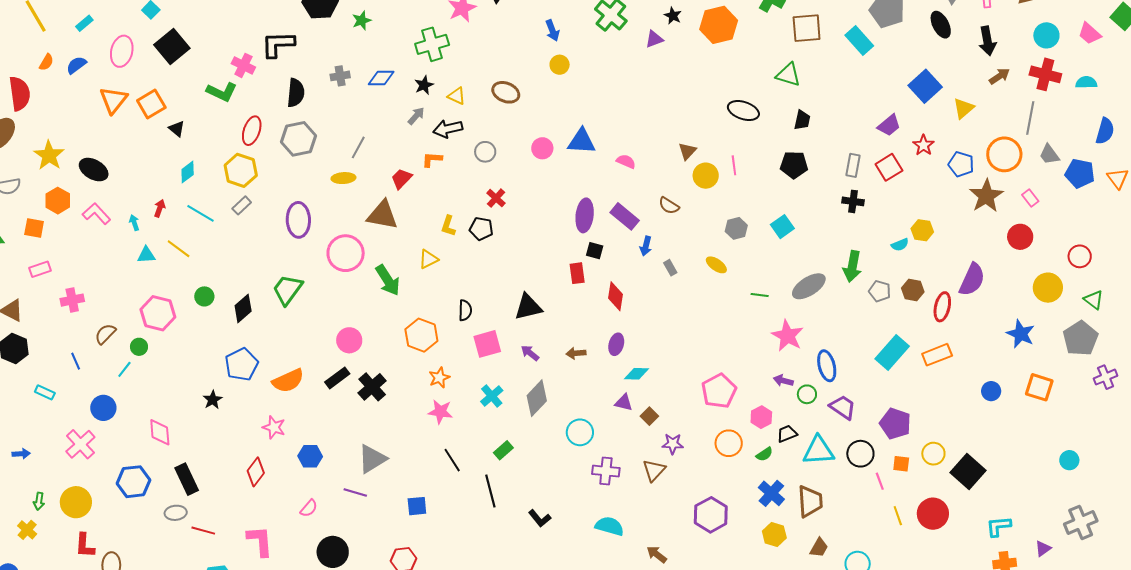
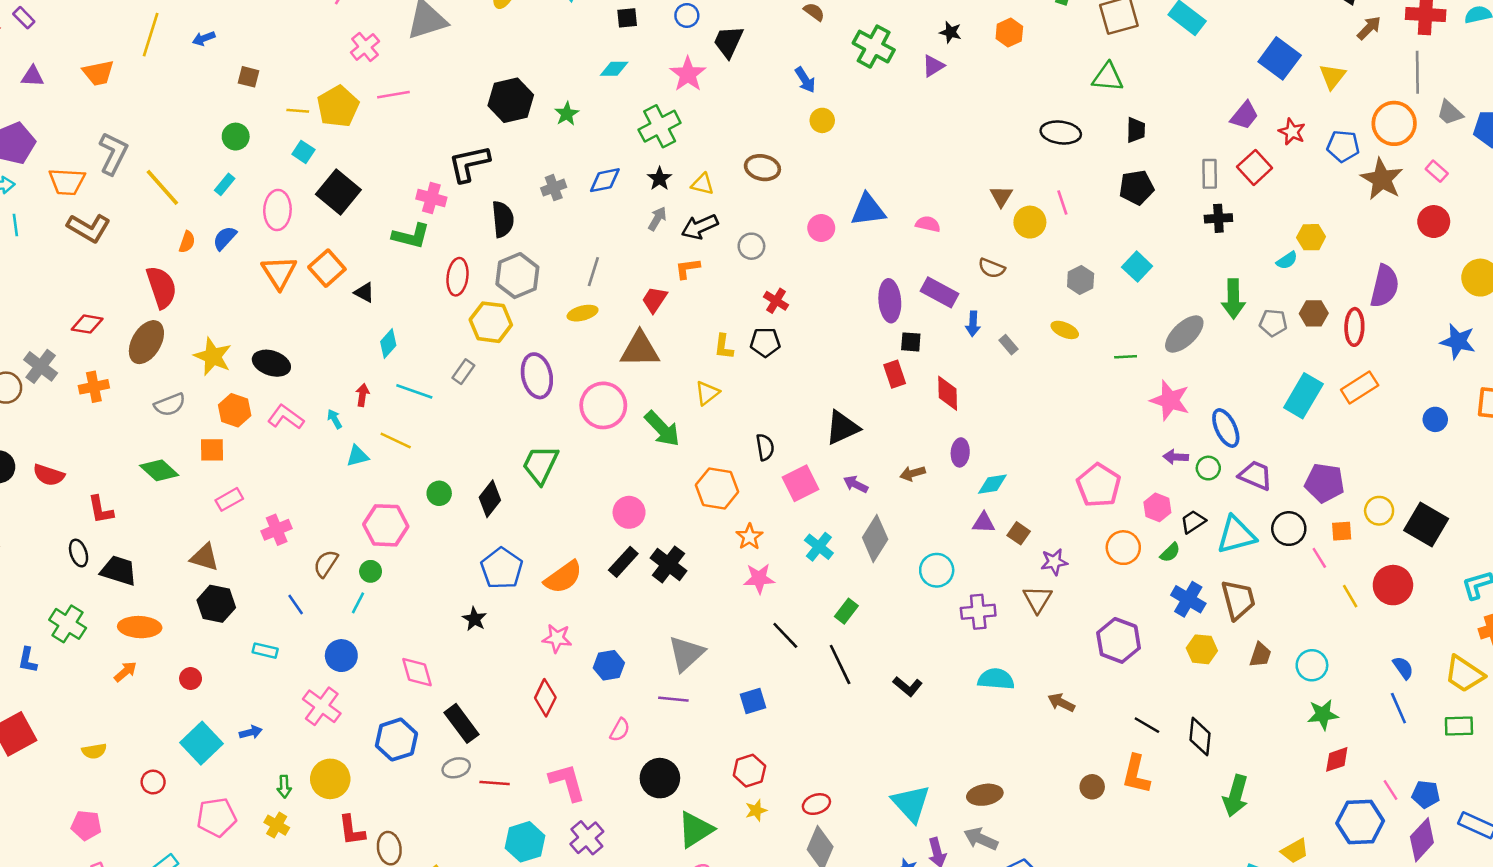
orange hexagon: (719, 25) -> (1009, 33), size x0.6
yellow hexagon: (241, 170) -> (491, 322), moved

